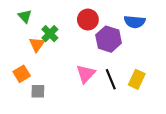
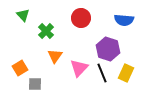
purple hexagon: (109, 39) -> (108, 49), moved
orange triangle: (37, 45) -> (55, 56), moved

